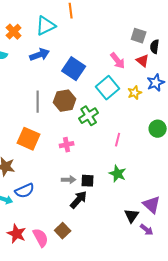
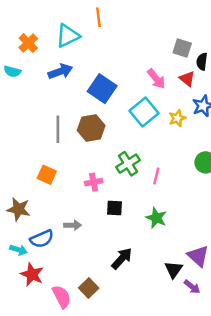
green cross: (89, 116) -> (128, 164), moved
orange square: (29, 139) -> (47, 175), size x0.7
gray arrow: (69, 180) -> (73, 225), moved
black square: (88, 181) -> (114, 208), moved
black arrow: (79, 200) -> (122, 258), moved
red star: (17, 234) -> (32, 274), moved

